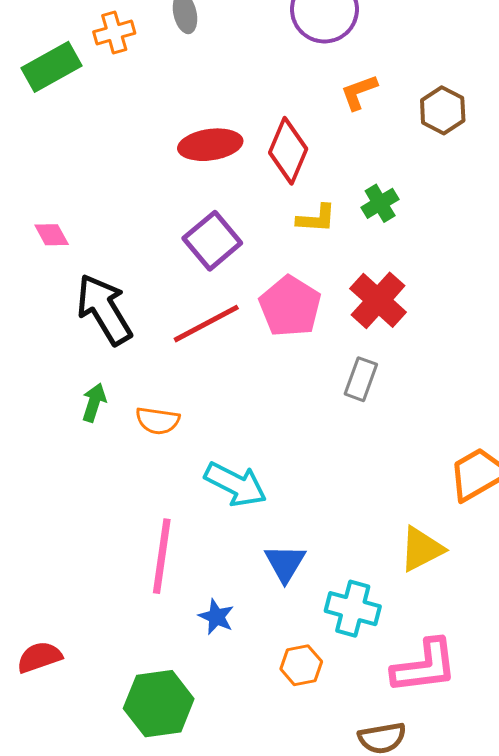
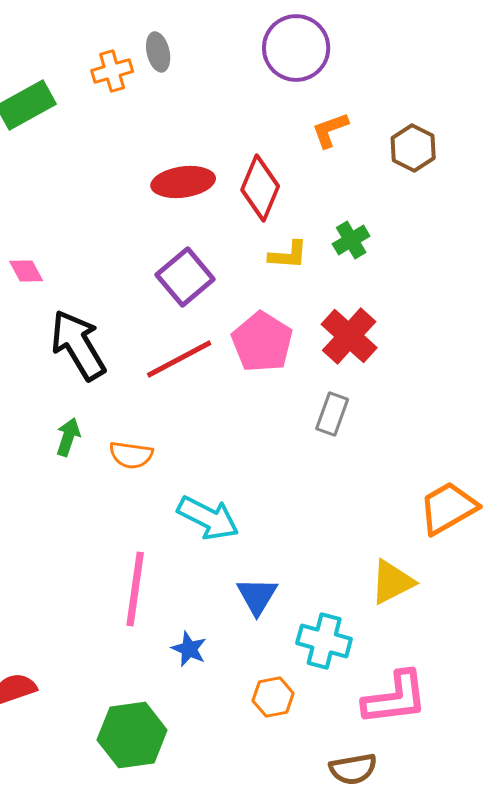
orange cross: (114, 32) -> (112, 71), moved

